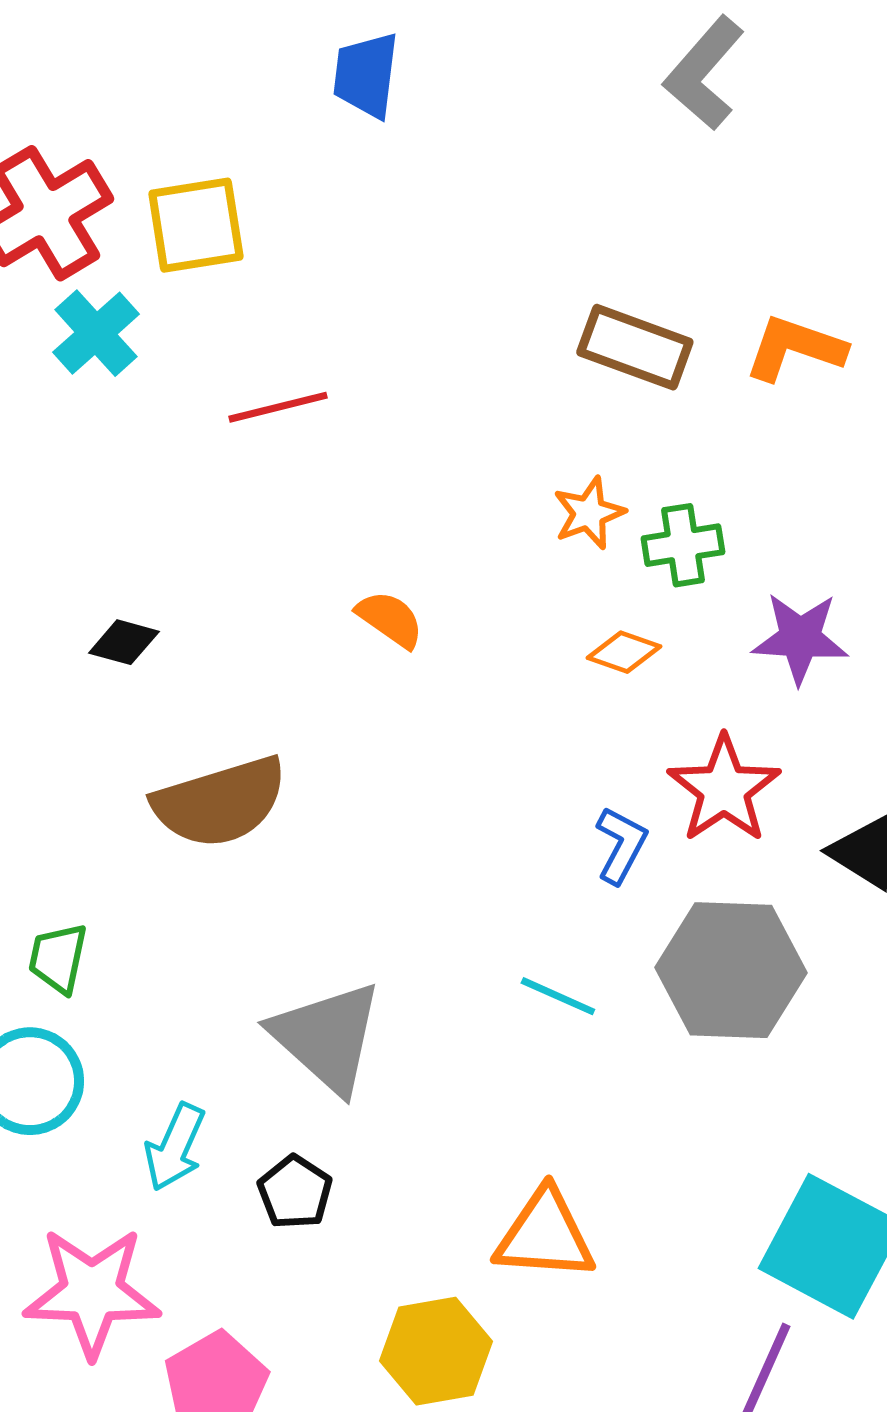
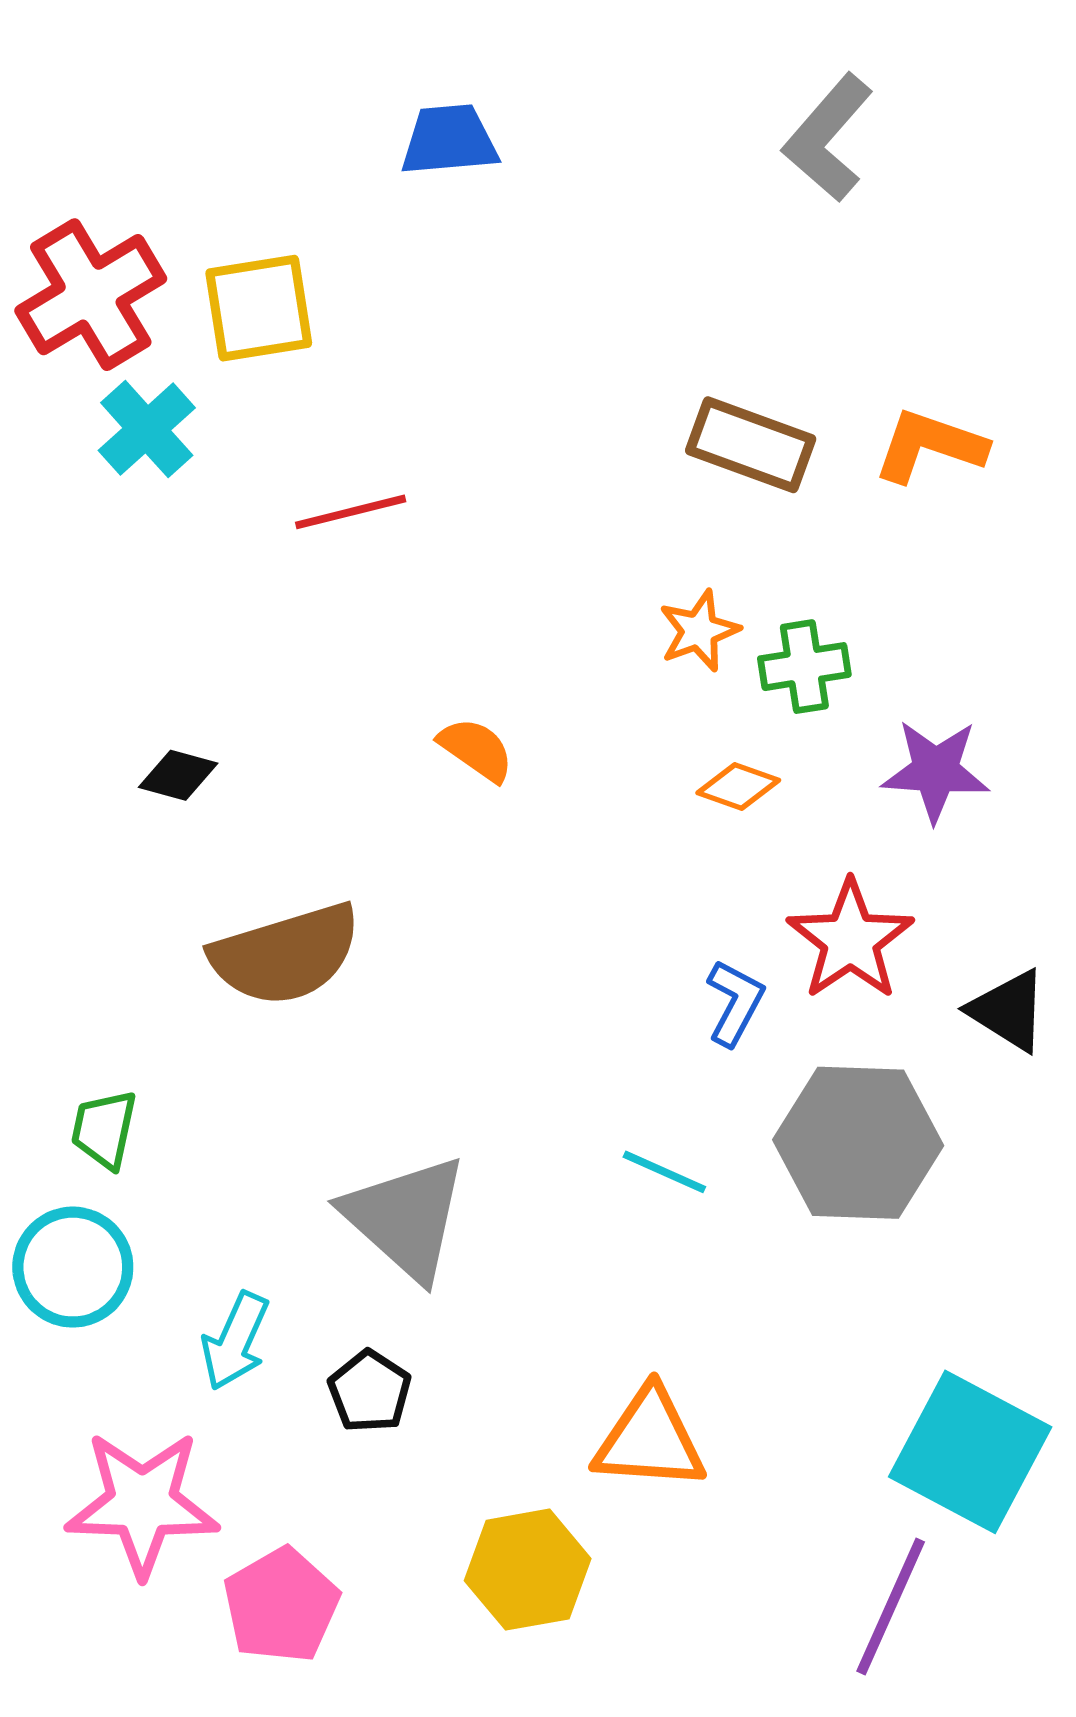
blue trapezoid: (366, 75) -> (449, 140), turned 78

